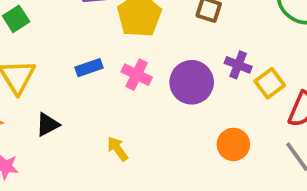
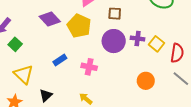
pink cross: (137, 75) -> (89, 67), moved
purple circle: (192, 82) -> (114, 41), moved

